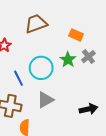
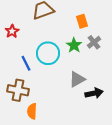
orange rectangle: (76, 35) -> (82, 21), turned 48
gray triangle: (45, 100) -> (77, 79), moved

